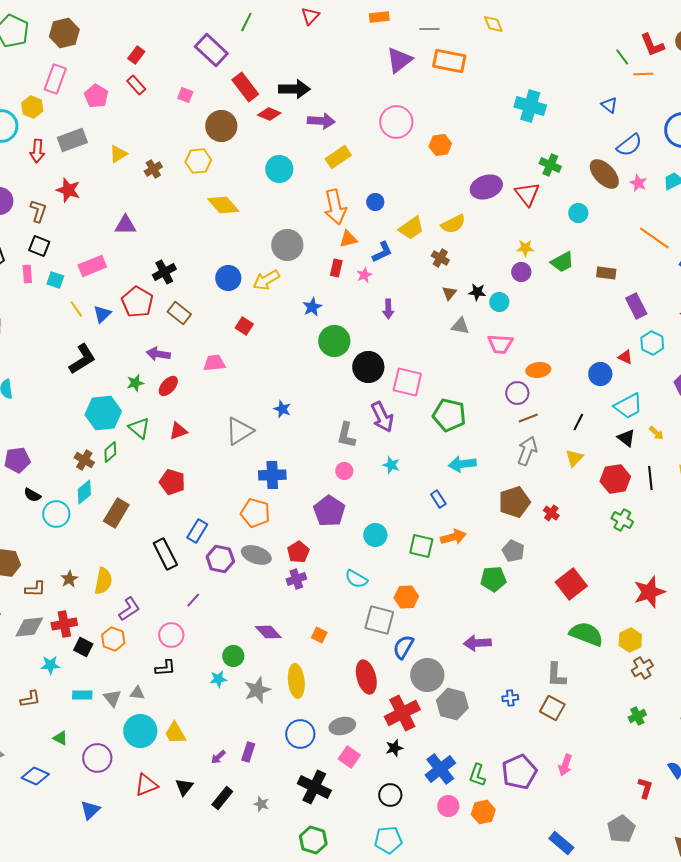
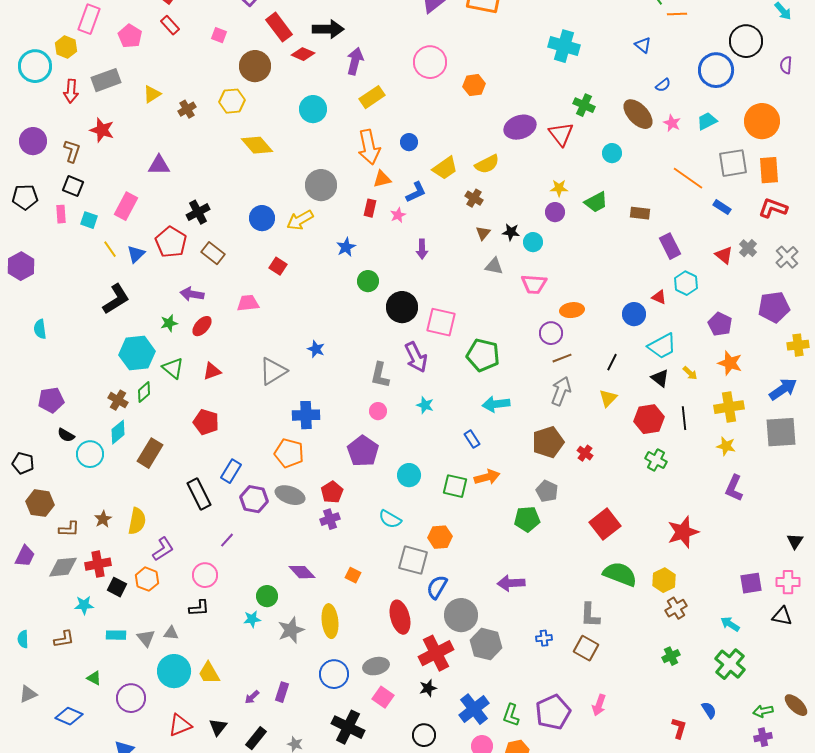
purple arrow: (321, 121) -> (355, 61), turned -80
blue semicircle: (629, 145) -> (663, 85), size x0.6
pink rectangle: (92, 266) -> (126, 206), turned -40
green circle: (334, 341) -> (368, 281), size x0.7

